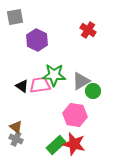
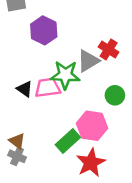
red cross: (88, 30) -> (109, 50), moved
gray triangle: (81, 81) -> (88, 61), moved
red star: (74, 144) -> (91, 163), turned 30
green rectangle: (56, 145) -> (68, 141), moved

